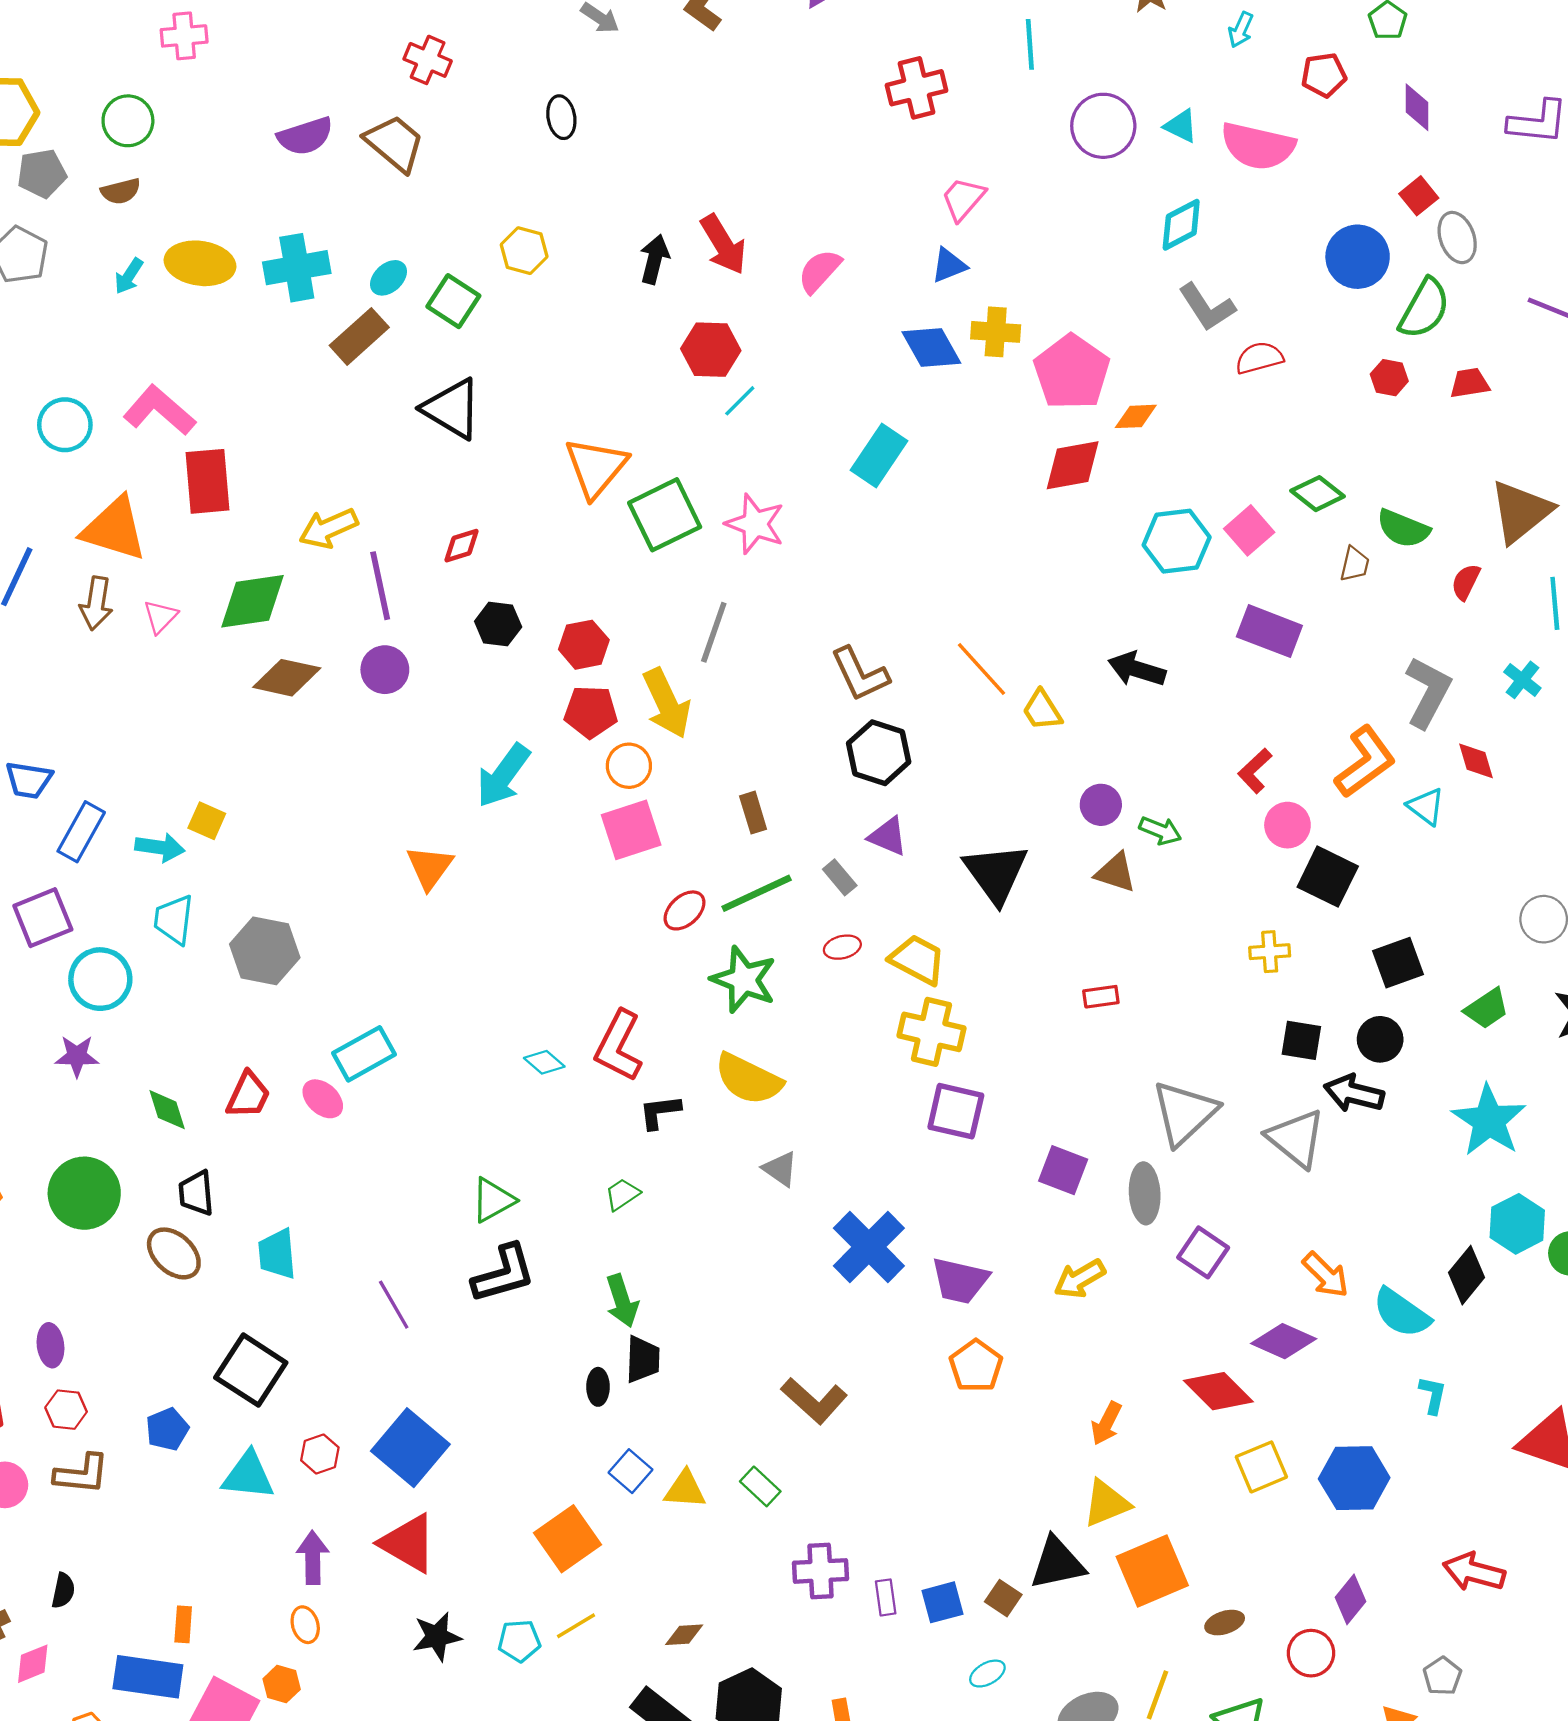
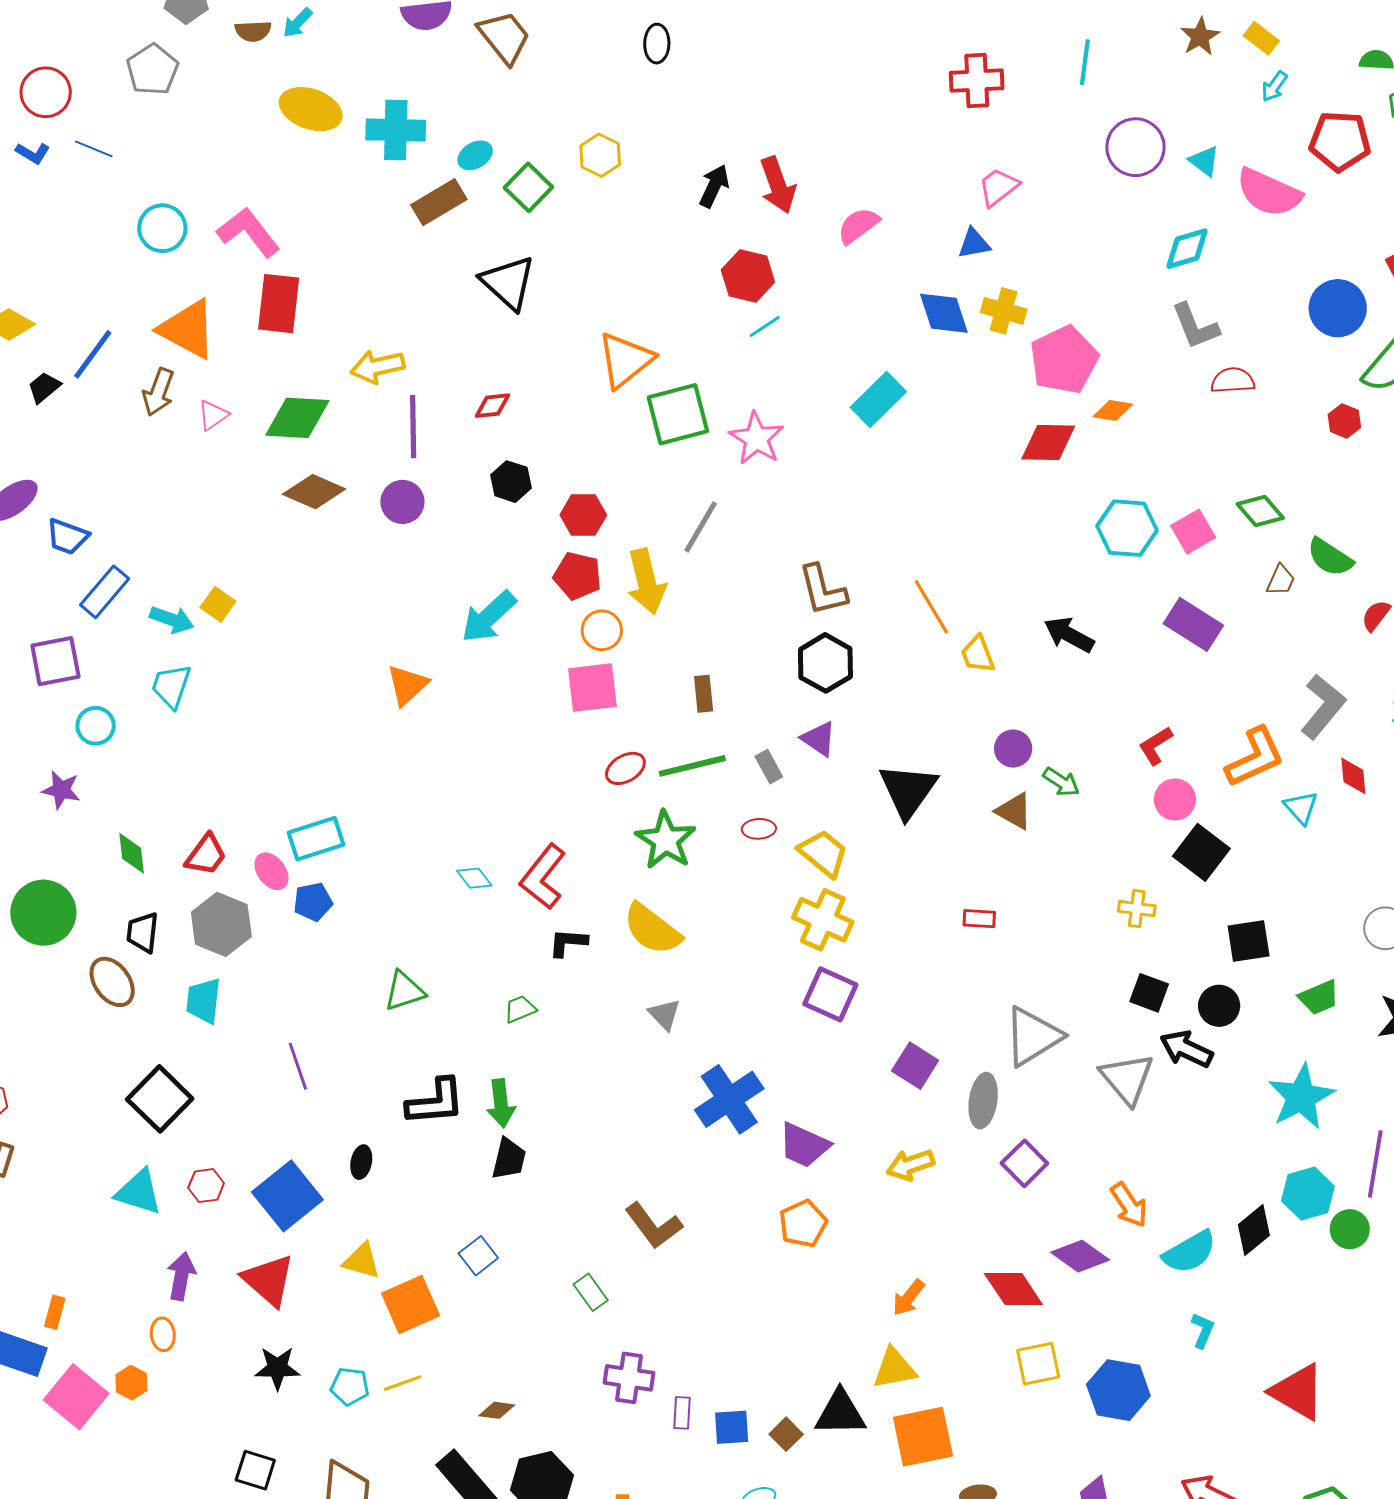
red pentagon: (1324, 75) -> (1340, 141), size x1.5
cyan arrow: (129, 276) -> (298, 23), moved
gray hexagon: (265, 951) -> (221, 924), moved
cyan circle: (100, 979) -> (96, 726), size x0.7
black L-shape: (504, 1274) -> (436, 1102), moved
cyan semicircle: (1401, 1313) -> (1190, 1252), turned -76
black ellipse: (598, 1387) -> (361, 1162), moved
blue pentagon: (167, 1429) -> (313, 902), moved
yellow triangle: (685, 1489) -> (362, 1261), moved

